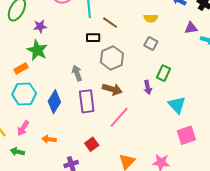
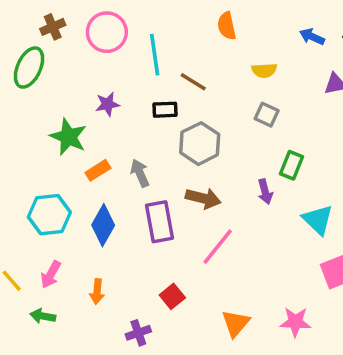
purple star: (40, 26) -> (107, 104), moved
orange rectangle: (21, 68) -> (98, 170), moved
orange arrow: (49, 139) -> (97, 292), turned -88

